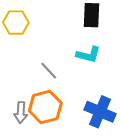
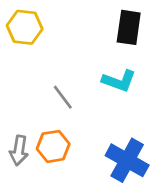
orange hexagon: (45, 107) -> (53, 146), size x0.7

